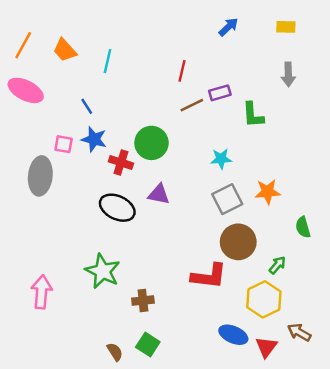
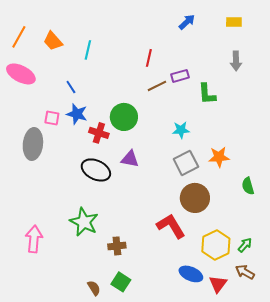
green arrow: (277, 265) -> (245, 245), moved
red L-shape: (209, 276) -> (171, 226), turned -128

